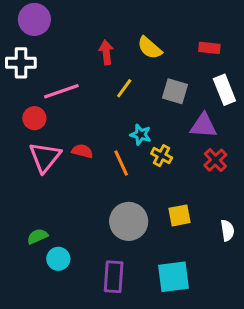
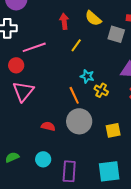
gray square: (175, 91) -> (116, 34), moved
red semicircle: (82, 151) -> (48, 126), moved
gray circle: (129, 221) -> (79, 121), moved
green semicircle: (37, 236) -> (12, 157), moved
cyan circle: (58, 259) -> (43, 159), moved

